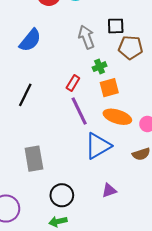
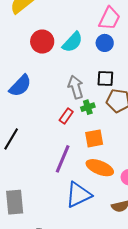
green cross: (100, 67) -> (88, 107), moved
red rectangle: (73, 83) -> (66, 116), moved
purple line: (79, 111) -> (63, 159), turned 44

